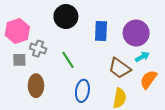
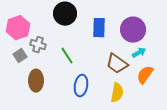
gray square: (19, 60) -> (20, 56), turned -32

